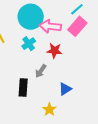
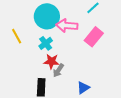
pink rectangle: (77, 26) -> (94, 37), moved
red star: (54, 51) -> (51, 61), moved

